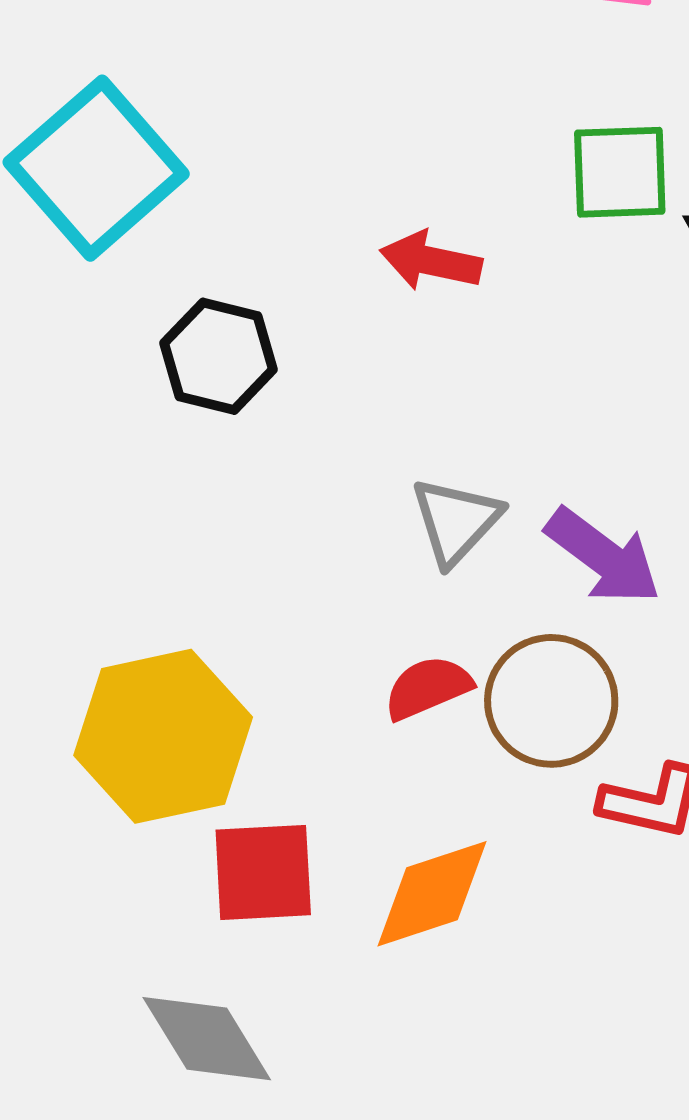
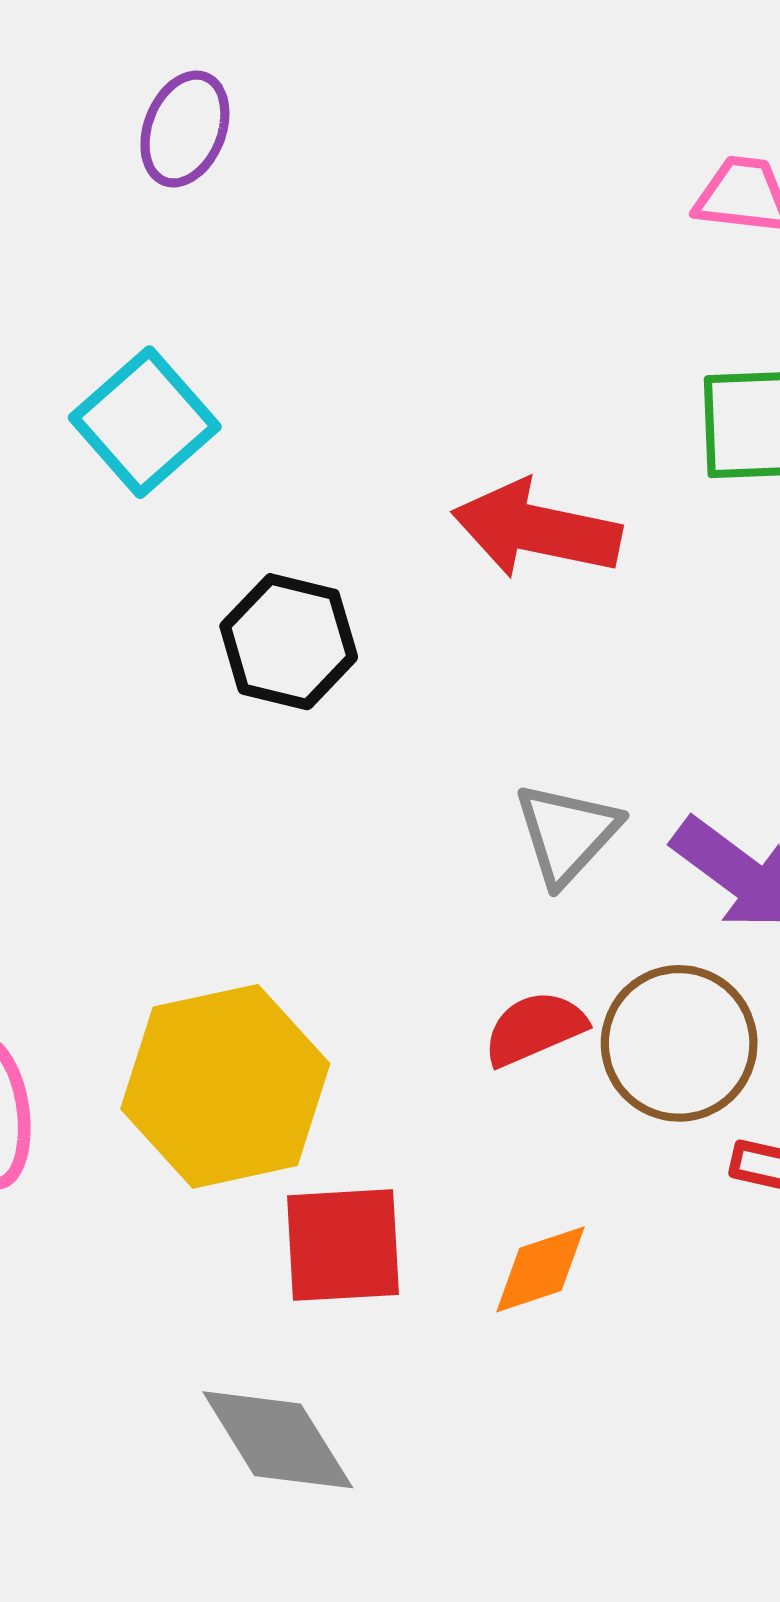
cyan square: (96, 168) -> (145, 422), size x0.7
red arrow: (431, 261) -> (537, 529), size x1.4
orange diamond: (432, 894) -> (540, 1269), size x0.7

